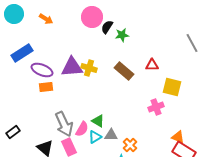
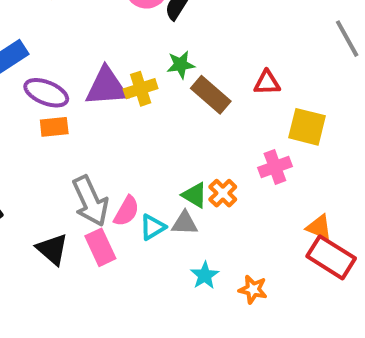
green star: (122, 35) -> (181, 65), moved
yellow cross: (89, 68) -> (141, 89), turned -35
green triangle: (98, 121) -> (195, 195), moved
orange cross: (130, 145) -> (223, 193), moved

